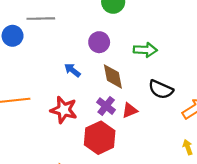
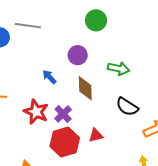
purple cross: (106, 106) -> (63, 114), moved
red triangle: (130, 110) -> (96, 135), moved

